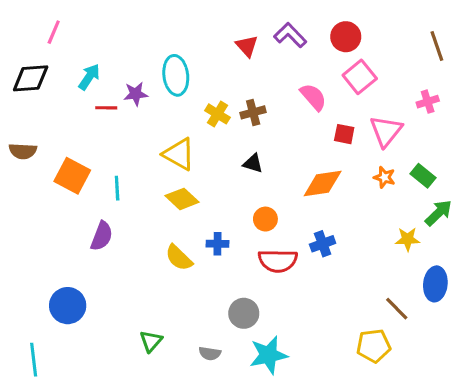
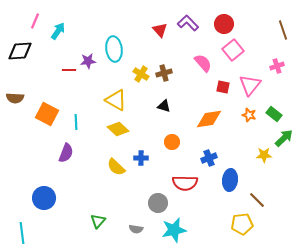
cyan arrow: (89, 77) -> (58, 31), moved
red semicircle: (278, 261) -> (185, 183), moved
blue ellipse: (435, 284) -> (230, 180), moved

